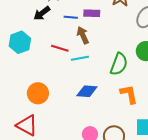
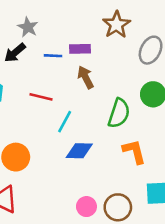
brown arrow: (83, 35) -> (86, 77), moved
cyan line: (80, 58) -> (65, 122), moved, turned -48

